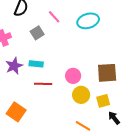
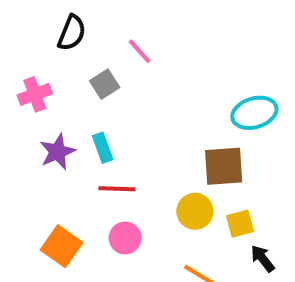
cyan ellipse: (88, 21) -> (254, 113), moved
cyan rectangle: (36, 64) -> (103, 148), turned 64
brown square: (107, 73) -> (224, 166), moved
pink circle: (73, 76) -> (125, 238), moved

